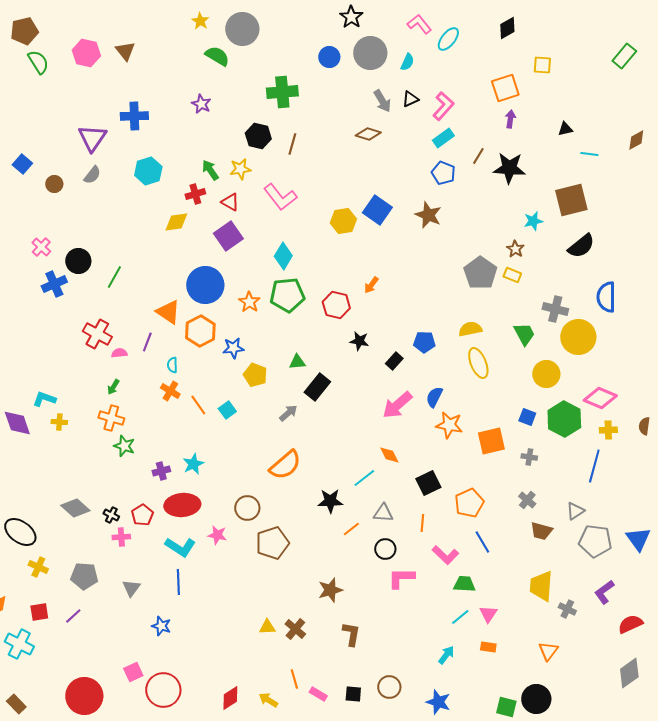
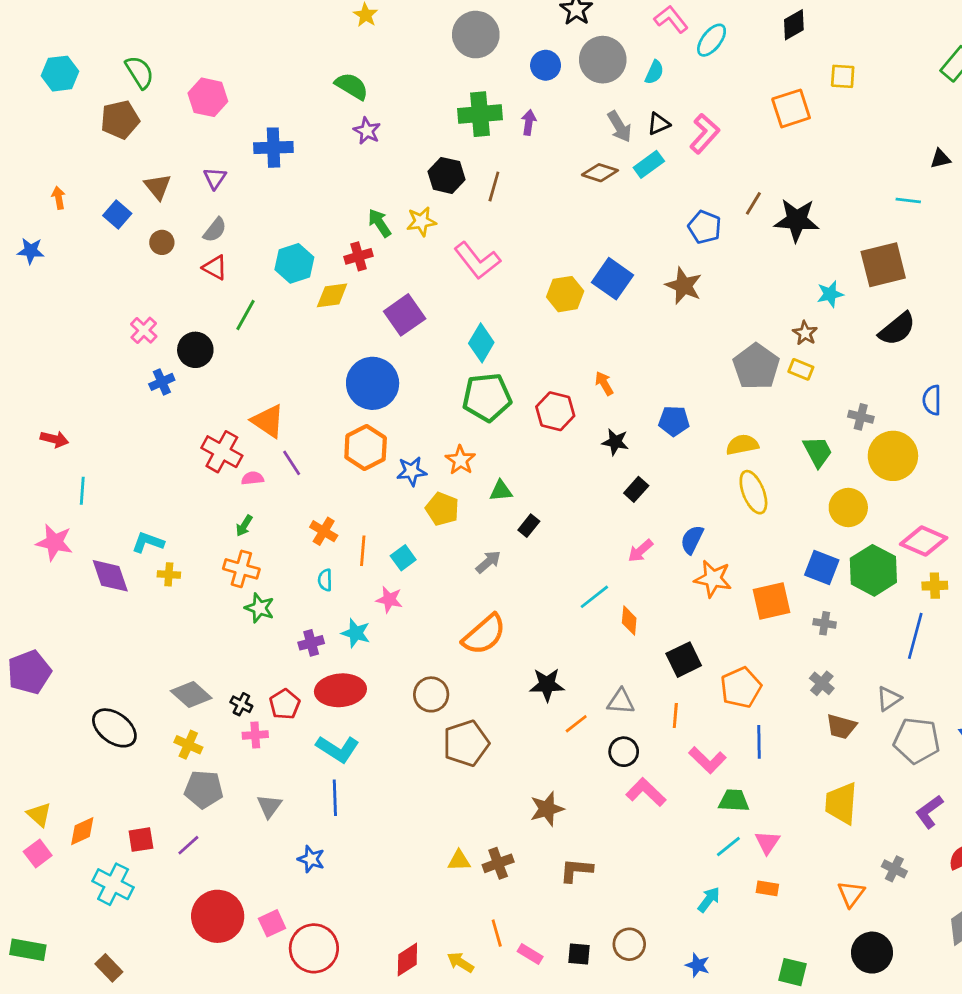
gray circle: (242, 29) -> (476, 35), moved
brown pentagon: (24, 31) -> (120, 120), moved
brown triangle: (125, 51) -> (158, 187), moved
pink hexagon: (86, 53) -> (208, 97), moved
green semicircle: (217, 56) -> (352, 86), moved
purple arrow: (510, 119) -> (529, 122), moved
black triangle: (565, 129) -> (940, 159), moved
purple triangle: (92, 138) -> (215, 178), size x0.6
cyan rectangle: (443, 138) -> (649, 164), moved
cyan hexagon: (148, 171) -> (294, 263), moved
red triangle: (230, 202) -> (215, 268), moved
green line: (114, 277) -> (246, 315), moved
blue cross: (54, 284) -> (162, 382), size x0.7
orange arrow: (371, 285) -> (604, 383), turned 114
blue semicircle: (606, 297) -> (932, 400), size x0.7
orange star: (249, 302) -> (460, 460), moved
gray cross: (555, 309) -> (861, 417), size x0.7
orange triangle: (168, 312) -> (268, 421), moved
black star: (359, 341) -> (615, 442), moved
purple line: (147, 342) -> (292, 463), turned -54
blue pentagon: (424, 342) -> (674, 421), moved
cyan semicircle: (172, 365) -> (325, 580), moved
black rectangle: (317, 387) -> (529, 526), size x0.6
orange line: (198, 405) -> (363, 551), turned 40
pink arrow: (397, 405) -> (640, 551), size x0.6
blue square: (527, 417) -> (822, 567), size x1.4
orange diamond: (389, 455) -> (629, 621), turned 30
cyan star: (193, 464) -> (356, 633), turned -30
cyan line: (364, 478) -> (594, 597), moved
pink star: (217, 535) -> (389, 600), moved
blue line: (482, 542) -> (759, 742), turned 30
yellow cross: (38, 567) -> (188, 745), moved
pink L-shape: (401, 578) -> (646, 792), turned 44
gray cross: (567, 609) -> (894, 869), moved
brown cross: (295, 629) -> (498, 863), turned 30
brown L-shape: (351, 634) -> (576, 870), turned -95
red circle: (84, 696) -> (218, 916), moved
black circle: (536, 699) -> (872, 953), moved
blue star: (438, 702) -> (698, 965), size x0.7

